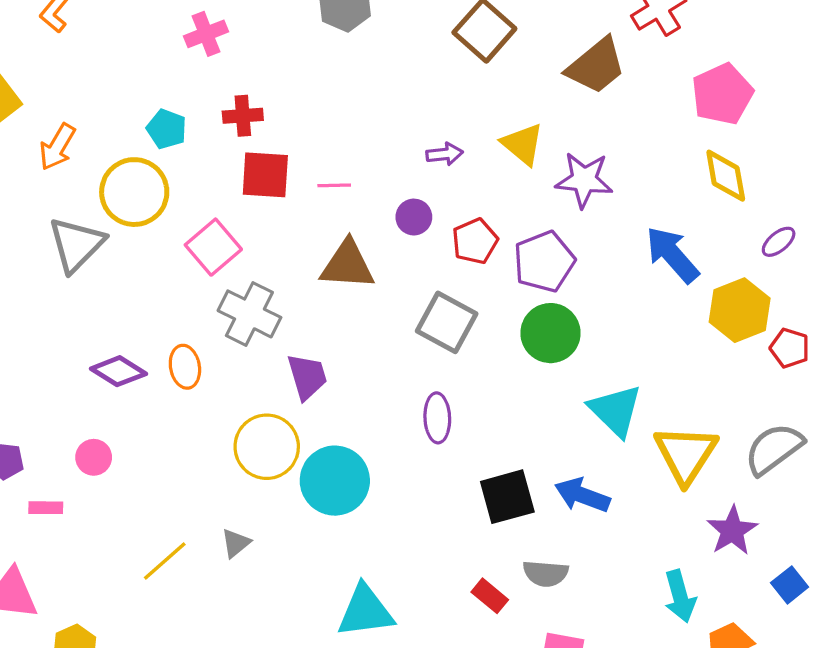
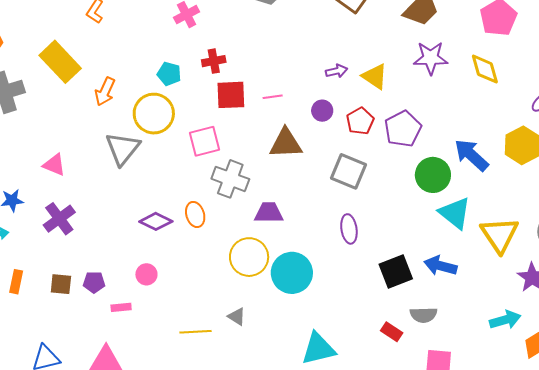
yellow triangle: (523, 144) -> (375, 76), moved
yellow diamond: (726, 176) -> (485, 69), moved
purple star: (584, 180) -> (431, 58), moved
pink square: (213, 247) -> (204, 141), turned 32
blue arrow: (672, 255) -> (471, 155), moved
green circle: (550, 333) -> (433, 175), moved
purple trapezoid: (307, 377) -> (269, 213), turned -68
gray triangle: (236, 543) -> (237, 316), turned -42
yellow line: (165, 561) -> (195, 332), turned 44
cyan arrow: (680, 596) -> (505, 320), turned -84

